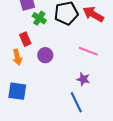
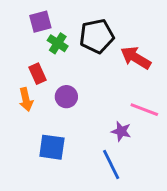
red arrow: (93, 14) -> (136, 58), moved
pink line: (88, 51) -> (144, 110), moved
blue square: (17, 91) -> (52, 147), moved

